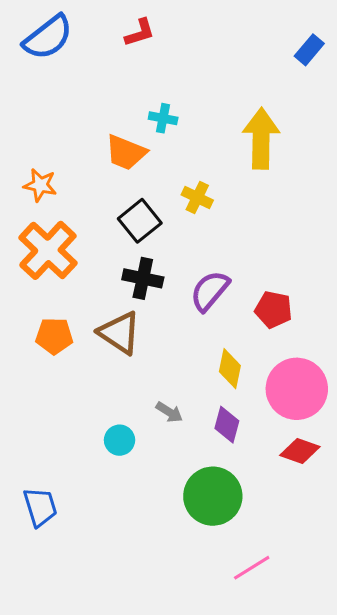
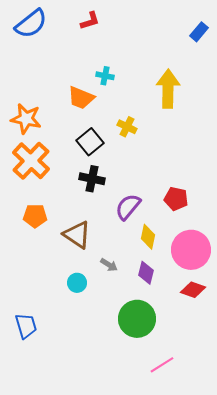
orange star: (40, 185) -> (26, 119), size x1.4
purple semicircle: (210, 291) -> (128, 207), moved
brown triangle: (120, 333) -> (77, 235), moved

